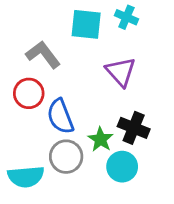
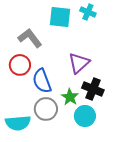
purple triangle: (121, 72) -> (79, 63), moved, turned 30

